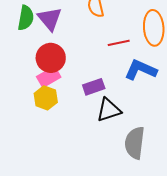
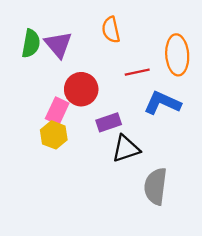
red circle: (51, 58) -> (81, 89), moved
pink rectangle: (49, 77) -> (57, 111), turned -35

